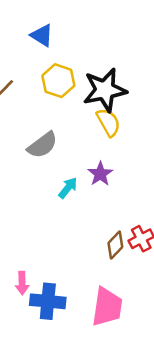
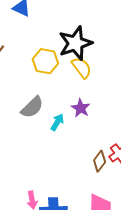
yellow hexagon: (58, 81) -> (45, 61), moved
gray semicircle: (42, 145) -> (32, 107), moved

